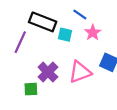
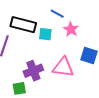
purple cross: (48, 72) -> (33, 71), turned 30
pink triangle: (80, 72) -> (63, 67), turned 35

